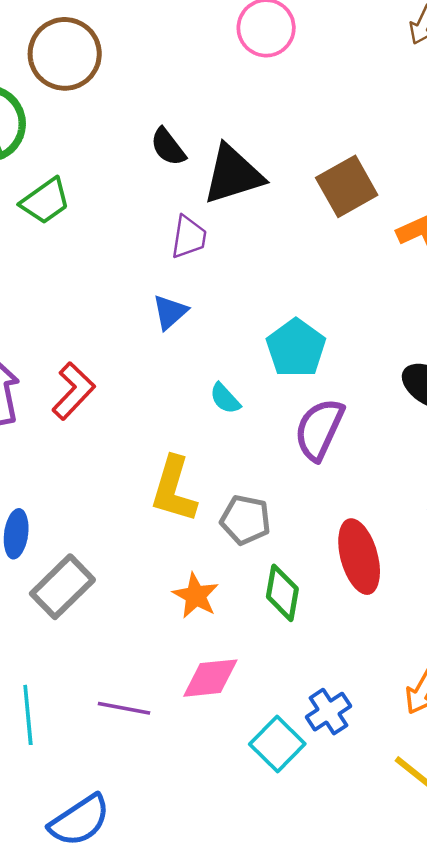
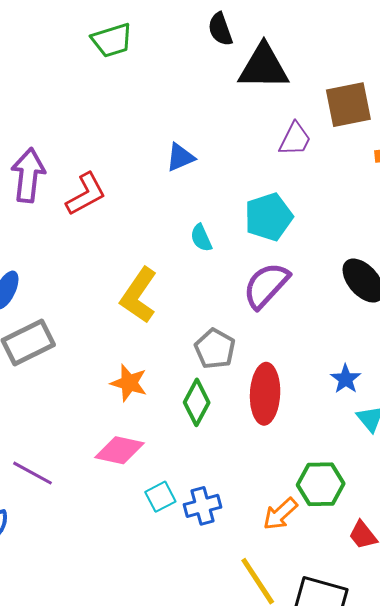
purple trapezoid: (189, 237) -> (295, 139), moved
gray pentagon: (245, 520) -> (215, 349), moved
orange star: (196, 596) -> (129, 383), turned -30
purple line: (124, 708) -> (33, 473), moved
cyan square: (277, 744) -> (160, 497), moved, size x0.7

